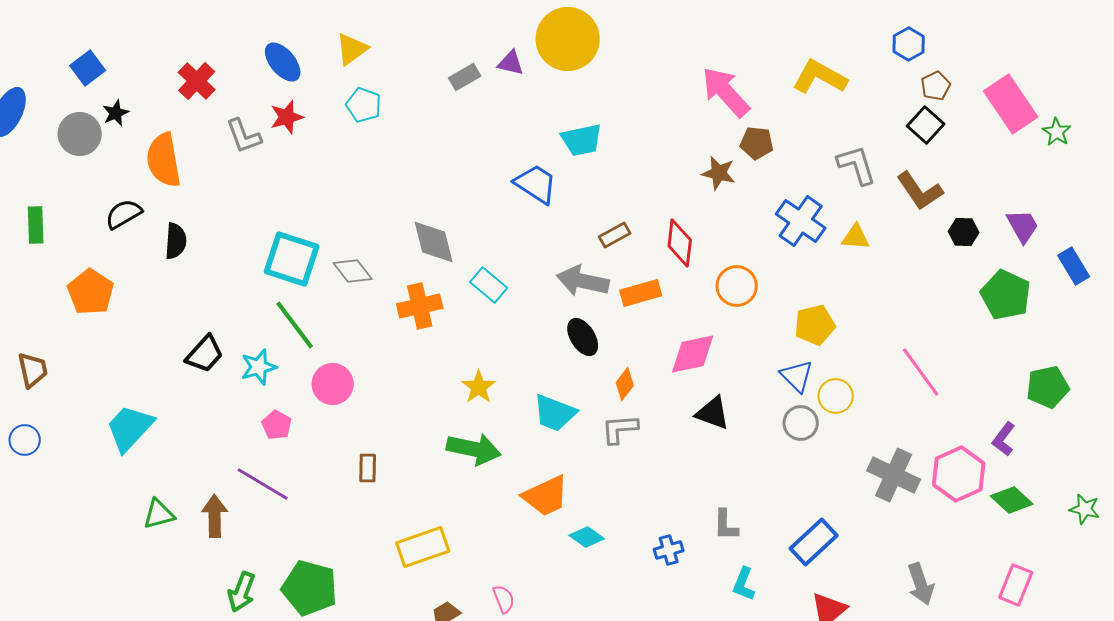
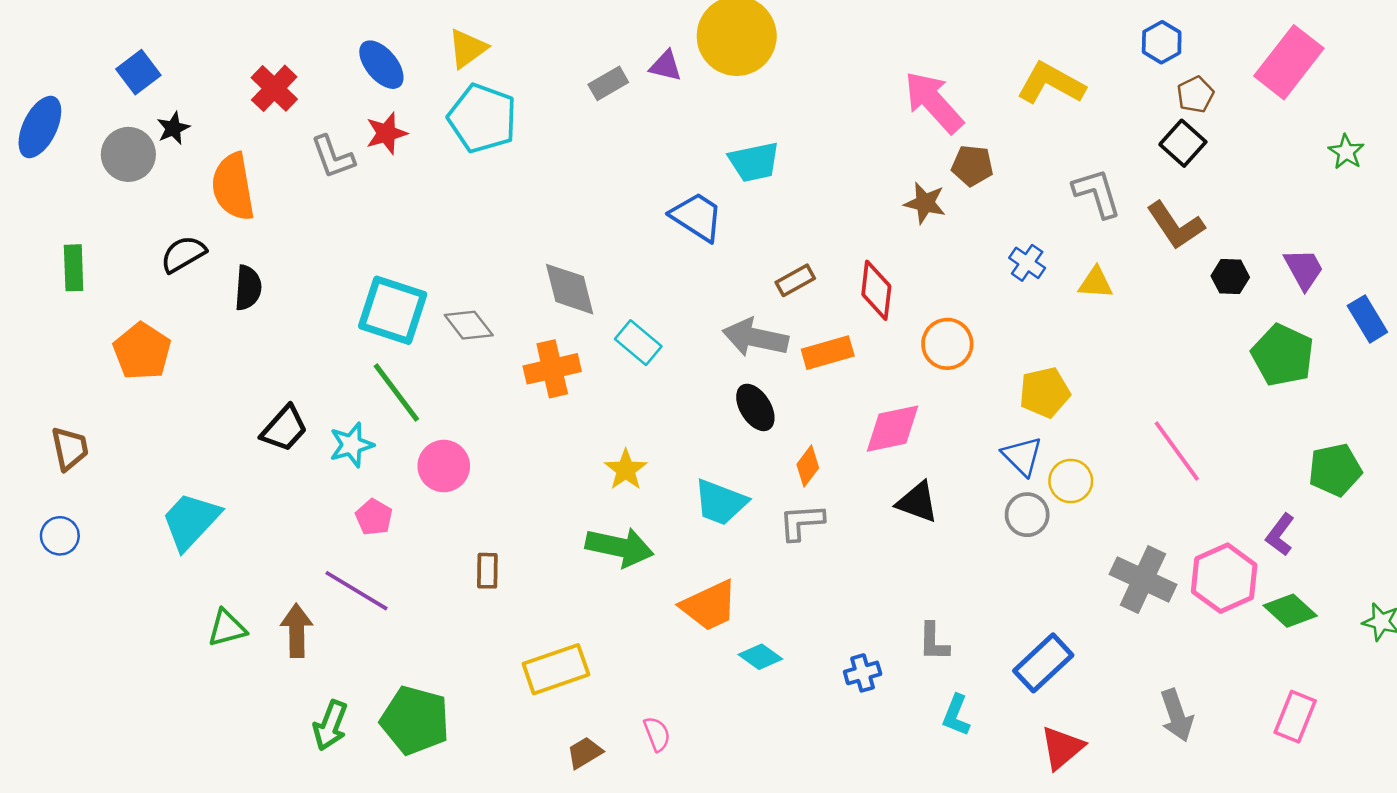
pink rectangle: (1011, 104) -> (1289, 62), moved, turned 72
cyan pentagon: (364, 105) -> (482, 118), size x1.6
blue cross: (801, 221) -> (1027, 263), size x0.6

